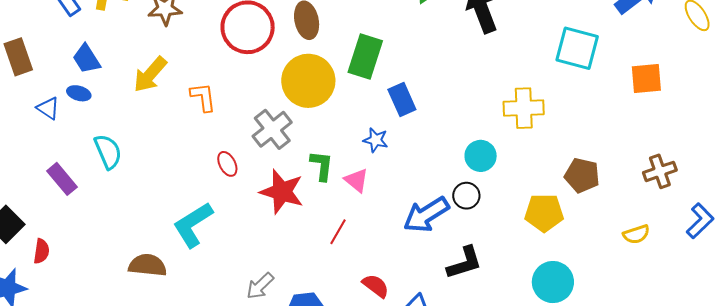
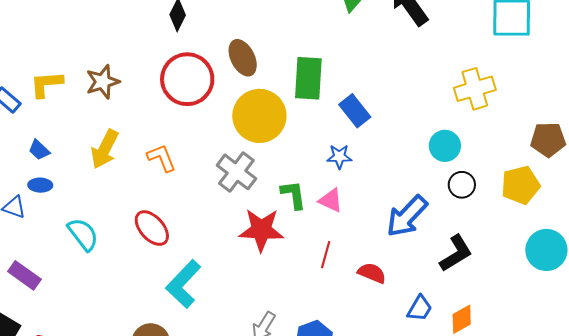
blue trapezoid: (86, 59) -> (39, 150), size x0.7
red ellipse: (227, 164) -> (152, 228), moved, size x1.5
purple rectangle: (62, 179) -> (24, 275), moved
black circle: (466, 196) -> (462, 185), moved
red semicircle: (376, 286) -> (372, 273), moved

